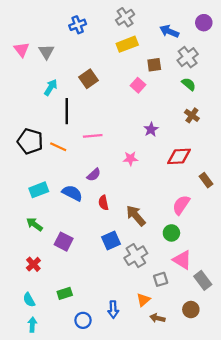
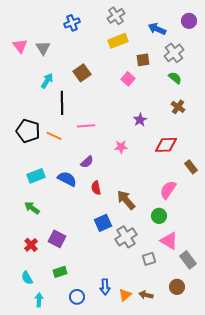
purple square: (64, 242) -> (57, 239), moved
orange triangle: (143, 300) -> (125, 295), moved
cyan arrow: (32, 325) -> (39, 300), moved

